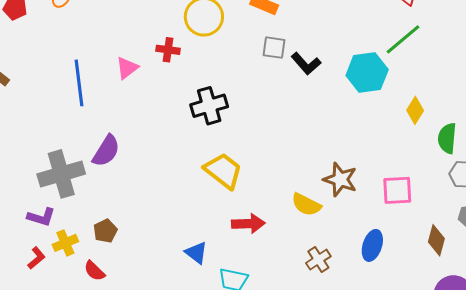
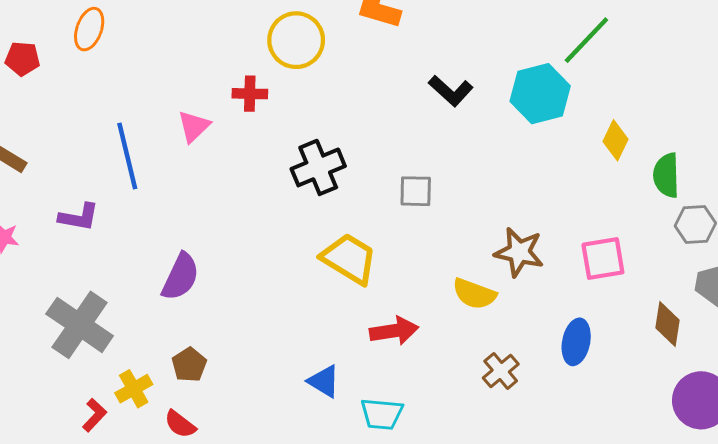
gray square: (274, 48) -> (416, 191), moved
purple semicircle: (106, 151) -> (181, 277), moved
gray cross: (61, 174) -> (80, 325), moved, turned -33
purple L-shape: (41, 217) -> (79, 217), moved

